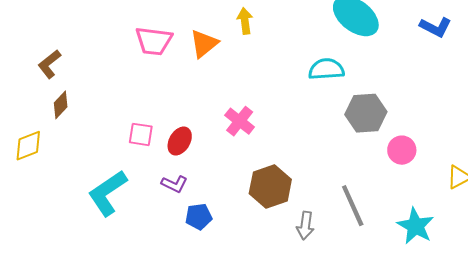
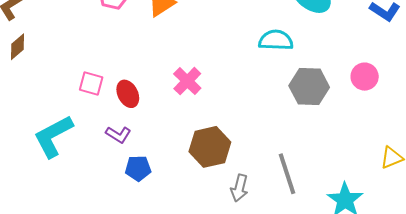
red ellipse: (180, 141) -> (128, 94), turned -64
pink circle: (402, 150) -> (365, 77), moved

